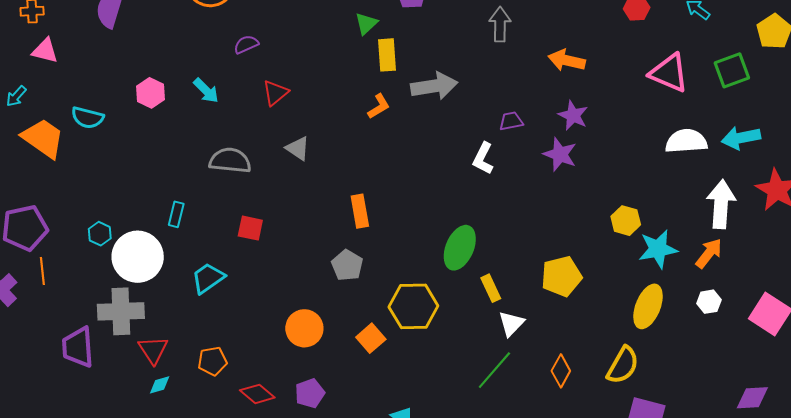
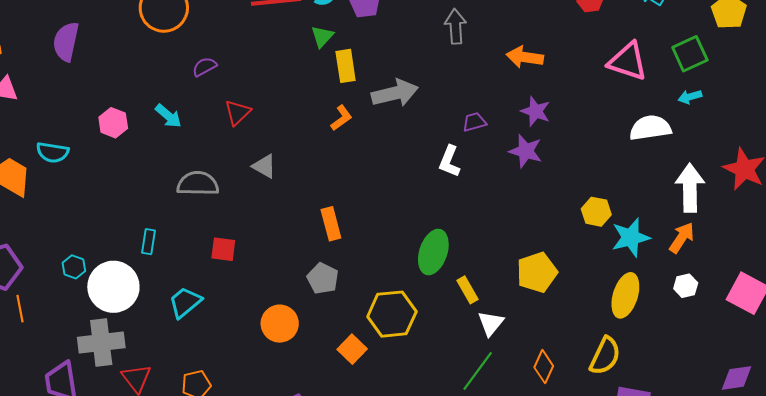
cyan arrow: (741, 138) -> (690, 97), moved, size x0.6
orange circle: (304, 328) -> (280, 324), moved

